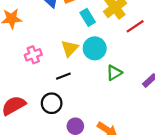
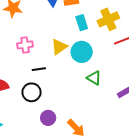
green triangle: (114, 73) -> (94, 78), turned 49
black line: (63, 76) -> (39, 69), moved

